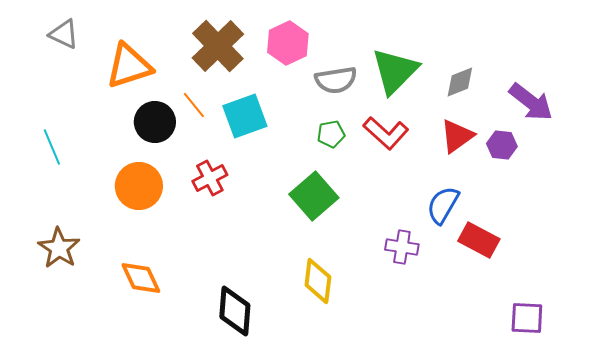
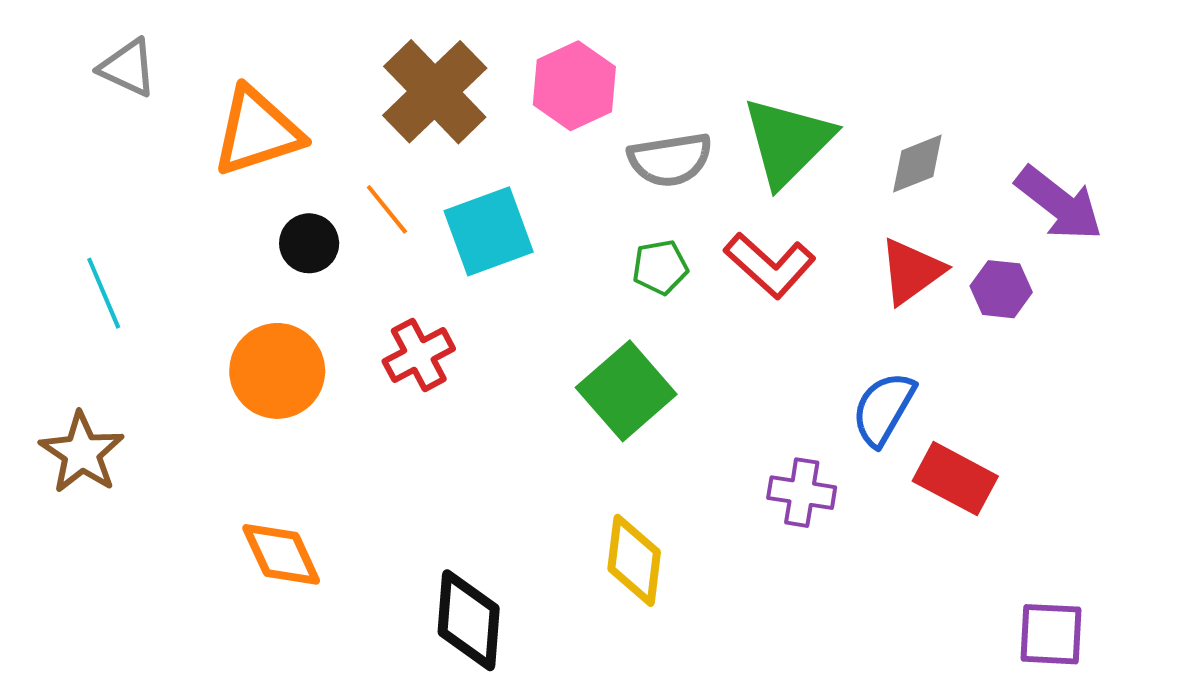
black circle: (155, 122) -> (309, 243), size x0.7
brown star: (59, 248) -> (82, 453), moved

